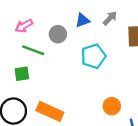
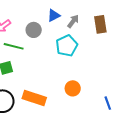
gray arrow: (110, 18) -> (73, 21), moved
orange circle: (112, 106) -> (73, 88), moved

